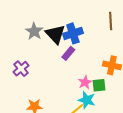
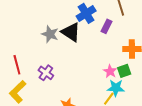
blue cross: (73, 33) -> (86, 13), moved
purple rectangle: (68, 53) -> (107, 26), moved

